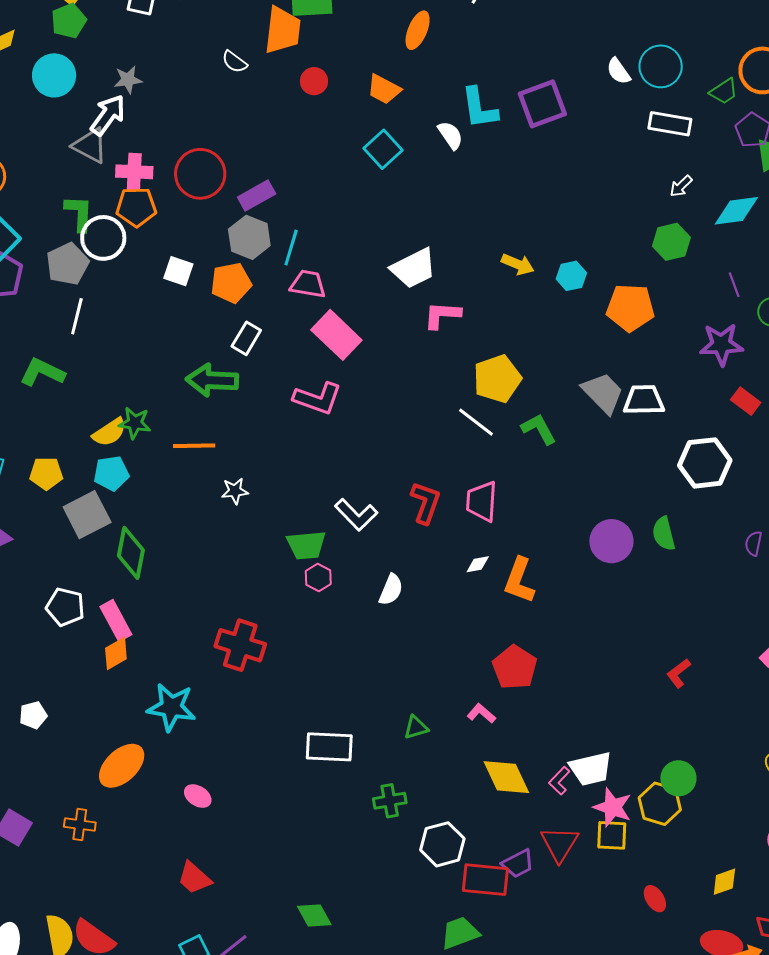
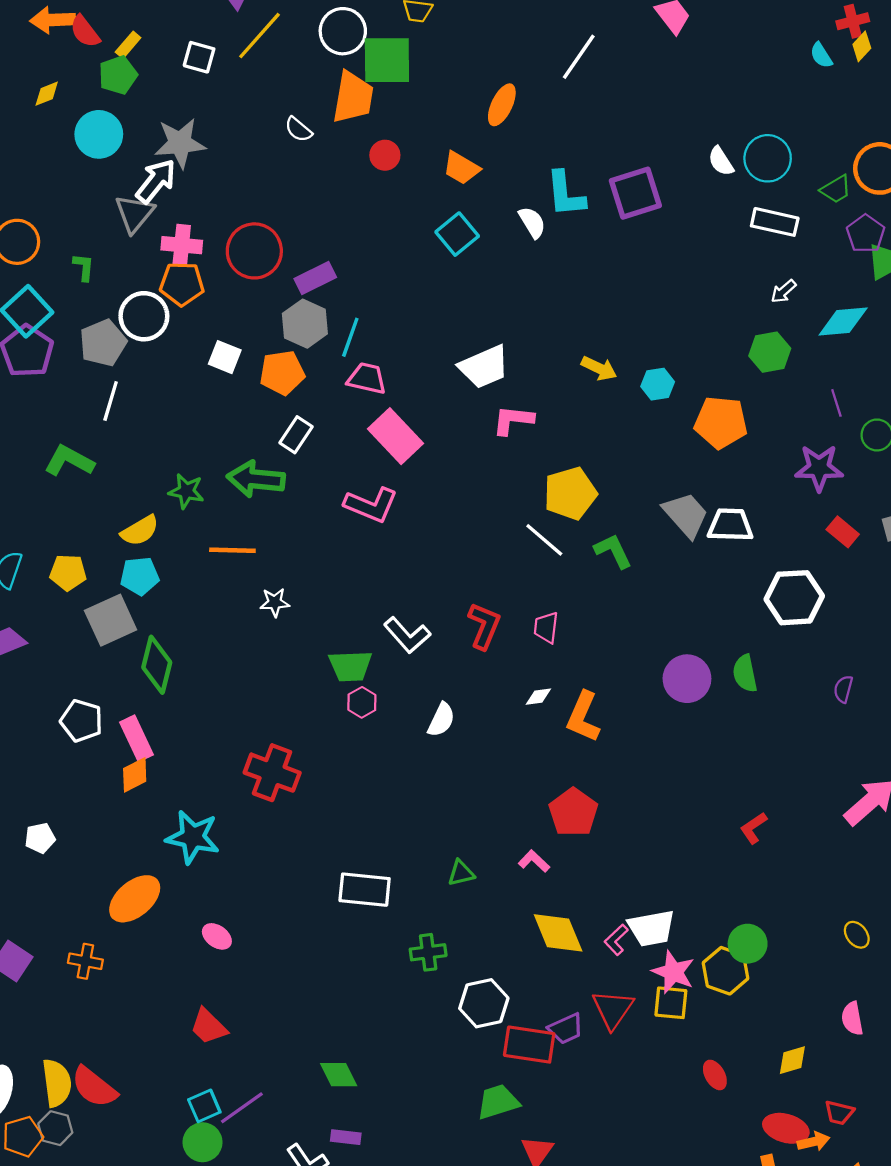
gray star: (128, 80) -> (180, 143), size x1.6
gray triangle: (90, 146) -> (134, 214), turned 39
green L-shape: (79, 213) -> (84, 267), moved, size x0.7
green star: (135, 423) -> (186, 491), moved
pink trapezoid: (482, 501) -> (546, 628), size x0.7

